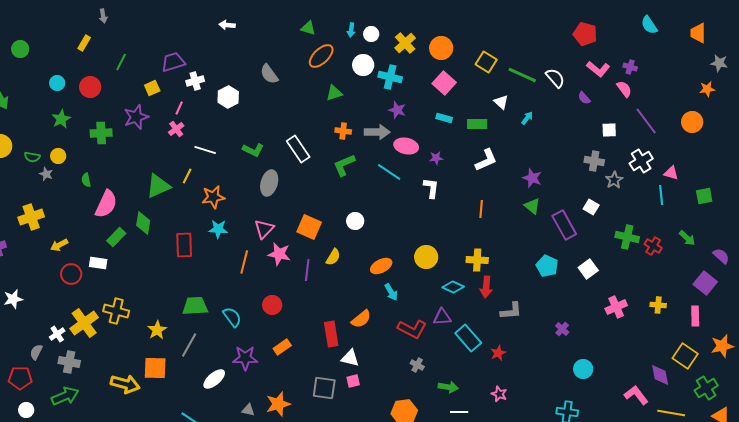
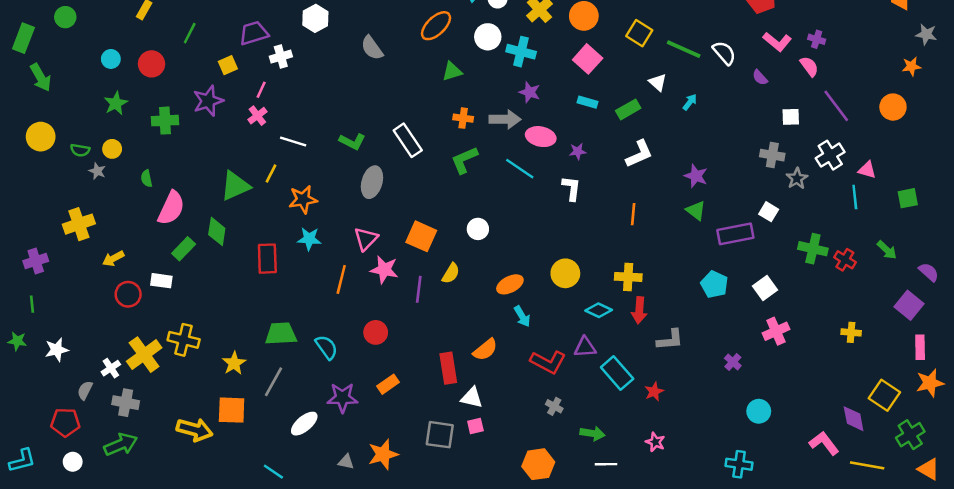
white hexagon: (228, 97) -> (315, 18), moved
green rectangle: (477, 124) -> (628, 109), turned -30
purple rectangle: (564, 225) -> (735, 234), turned -72
white star: (13, 299) -> (57, 350), moved
pink cross: (616, 307) -> (776, 331), moved
pink rectangle: (695, 316) -> (920, 347), moved

